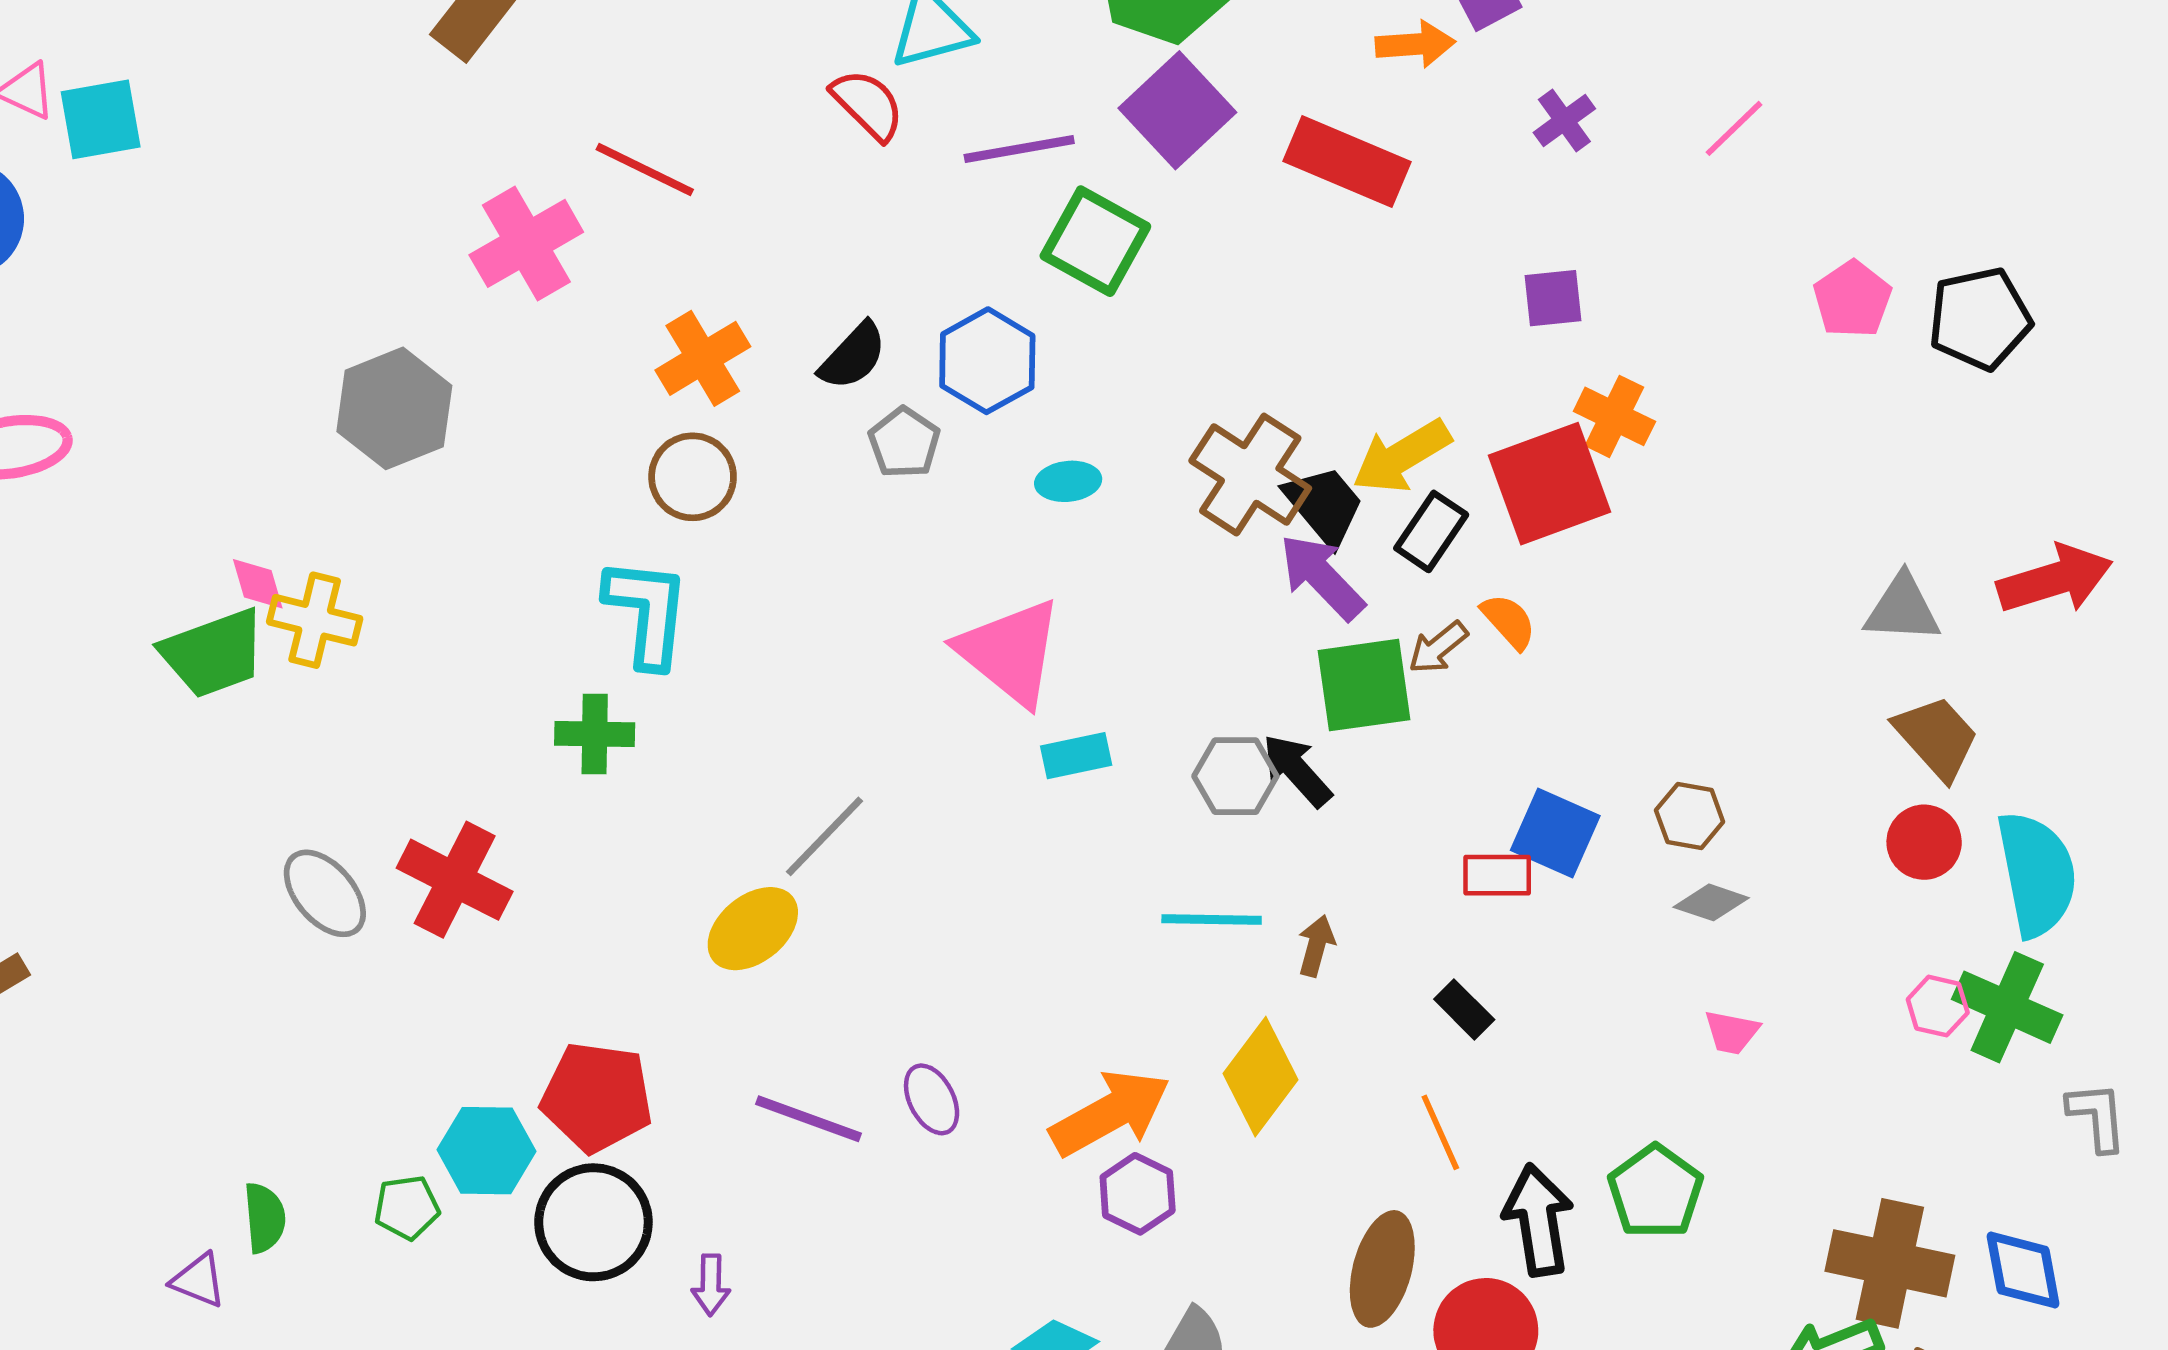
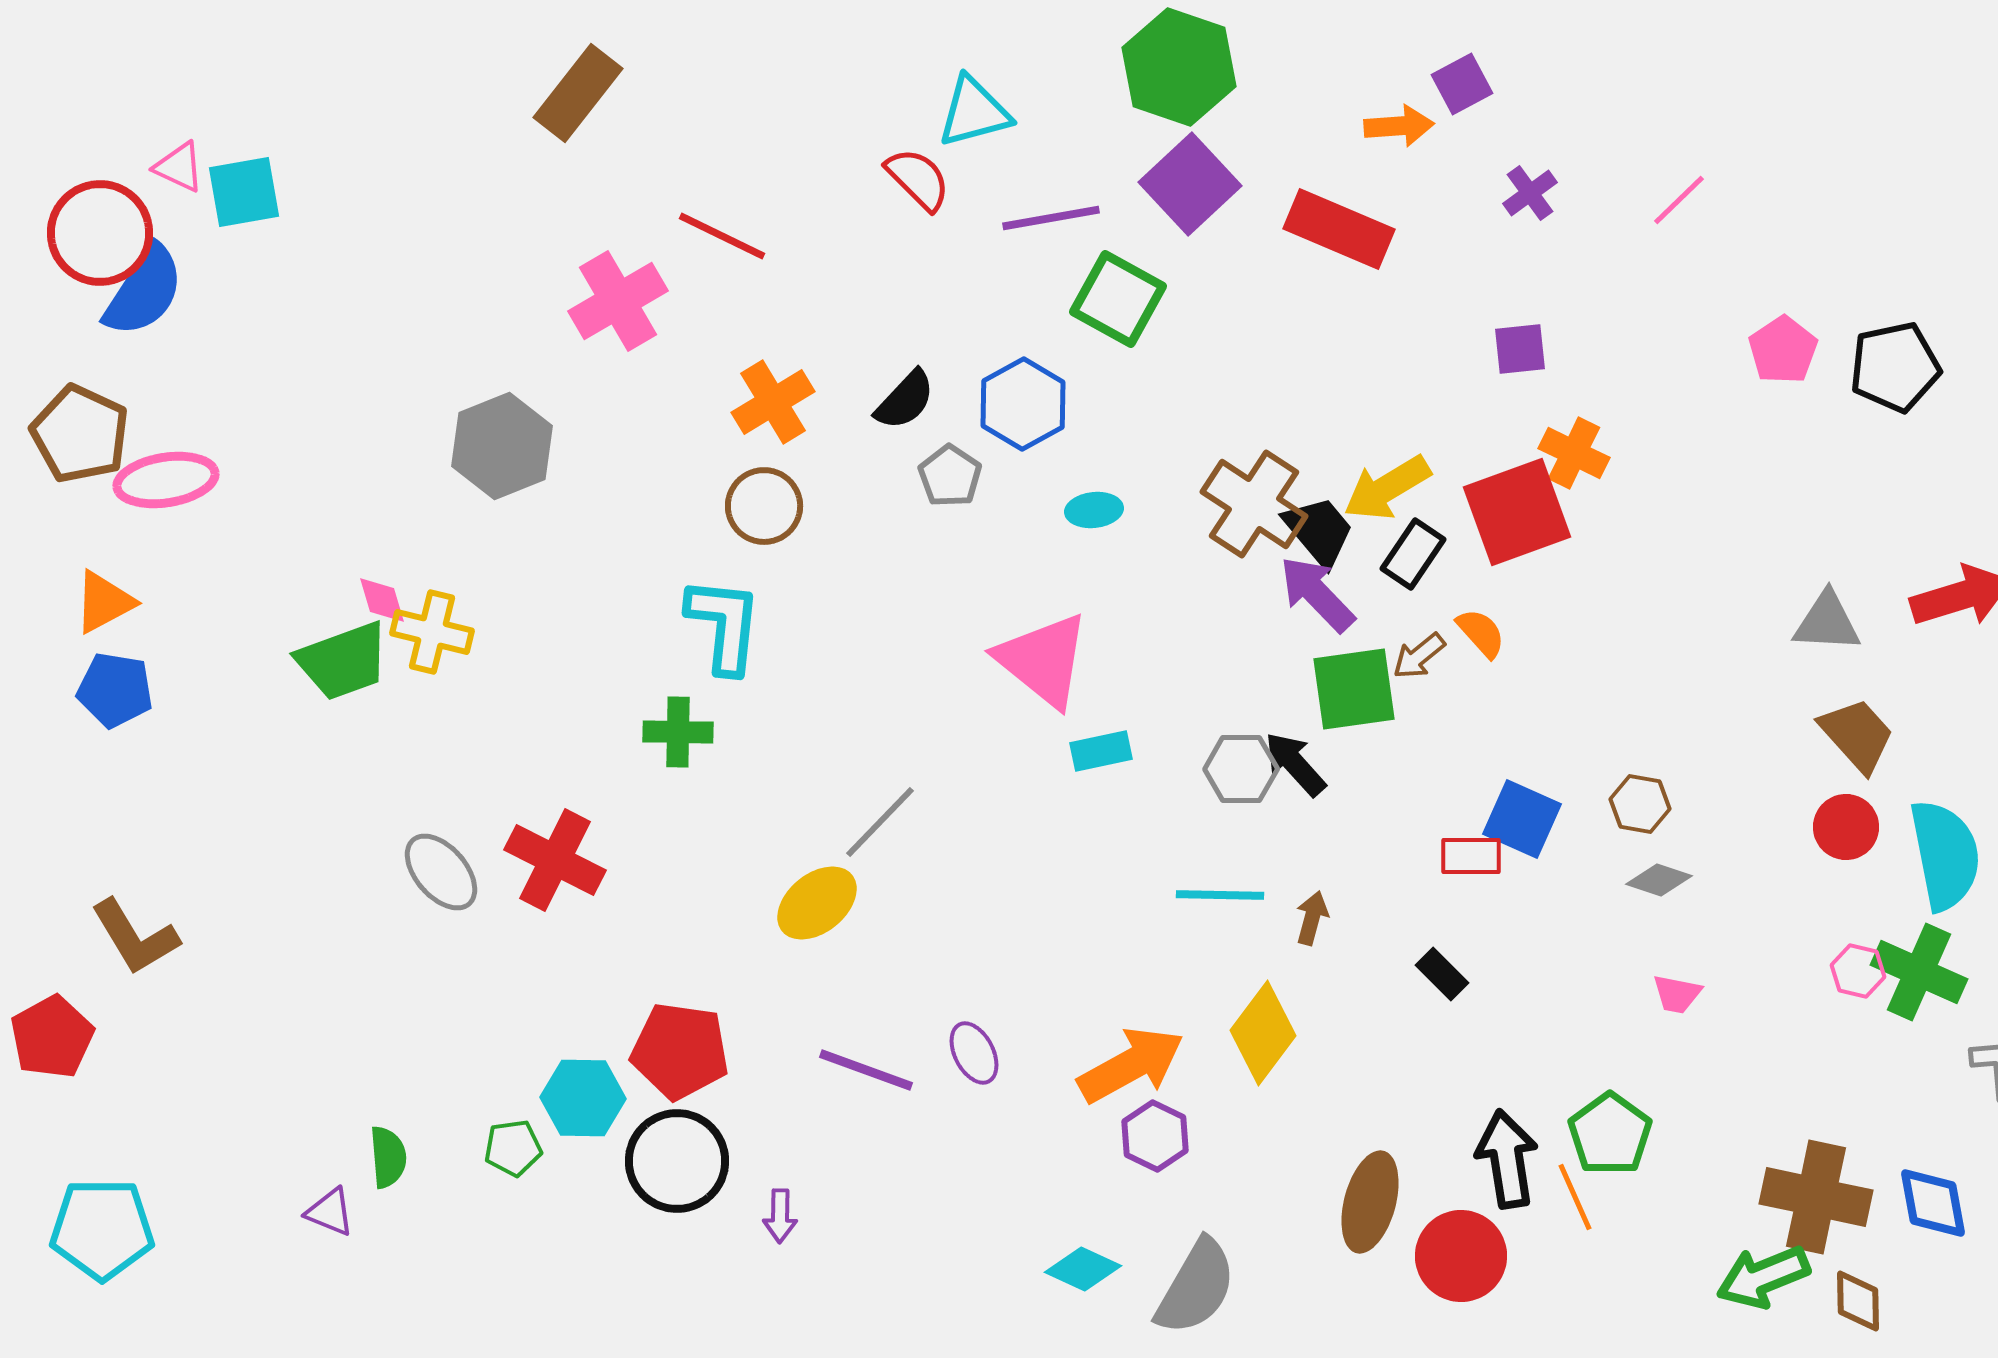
orange line: (1440, 1132) -> (1575, 1197), moved

